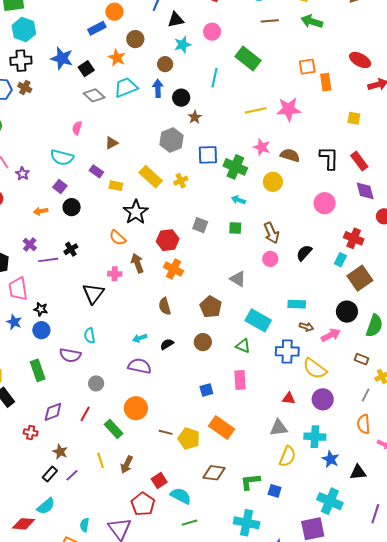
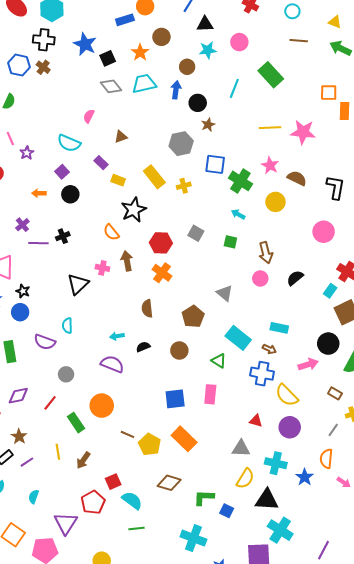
brown arrow: (306, 327) -> (269, 349), moved
blue square: (206, 390) -> (175, 399), size x1.5
blue star: (331, 459) -> (305, 477), moved
black triangle: (358, 472) -> (267, 500), moved, size x1.4
cyan semicircle: (85, 525) -> (34, 497), moved

